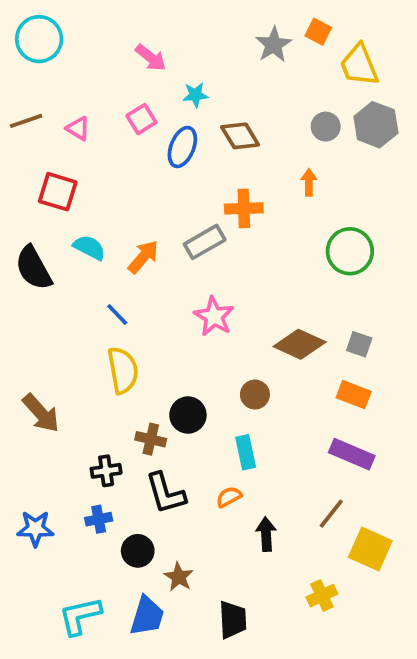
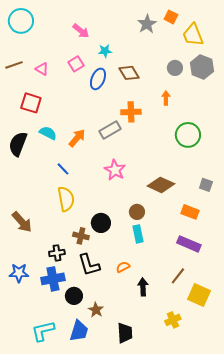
black semicircle: (33, 268) -> (18, 144), turned 50
gray square: (359, 344) -> (206, 185), moved
cyan rectangle: (246, 452) -> (138, 234), moved
blue cross: (99, 519) -> (53, 279), size x1.6
blue star: (35, 529) -> (19, 273), moved

